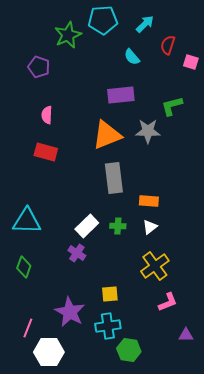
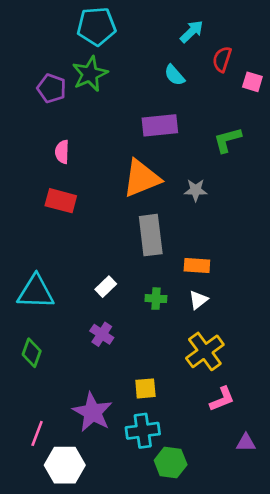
cyan pentagon: (103, 20) -> (96, 26), moved
green star: (68, 35) -> (90, 74), moved
gray star: (148, 131) -> (196, 190), moved, size x0.7
white rectangle: (87, 226) -> (106, 287), moved, size x0.7

